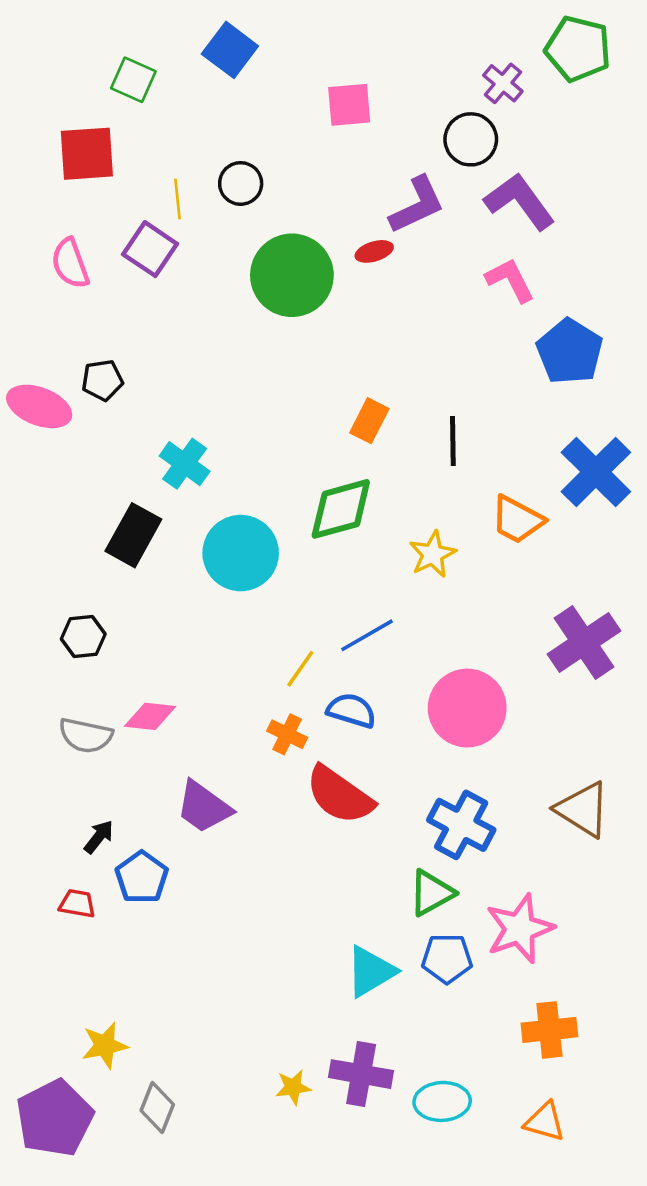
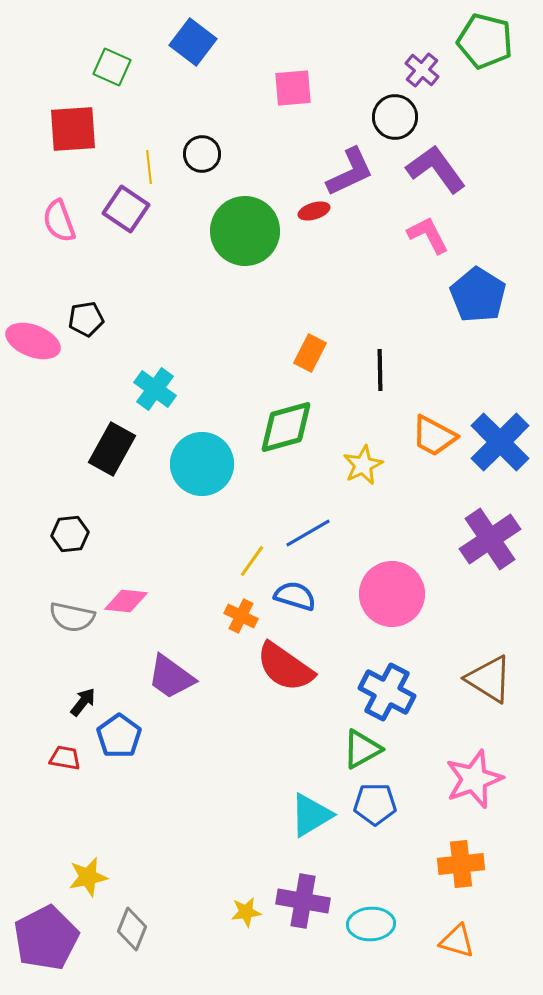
blue cross: (596, 472) -> (500, 442), moved
pink star: (520, 929) -> (474, 779), moved

